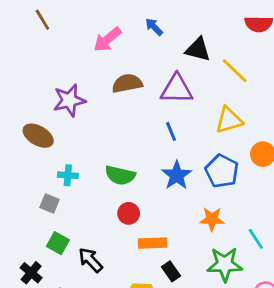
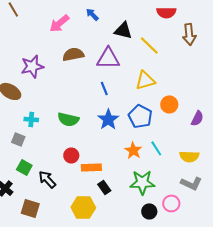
red circle: (129, 213) -> (71, 155), moved
orange star: (212, 219) -> (133, 150), turned 30
cyan line: (256, 239) -> (156, 148), moved

